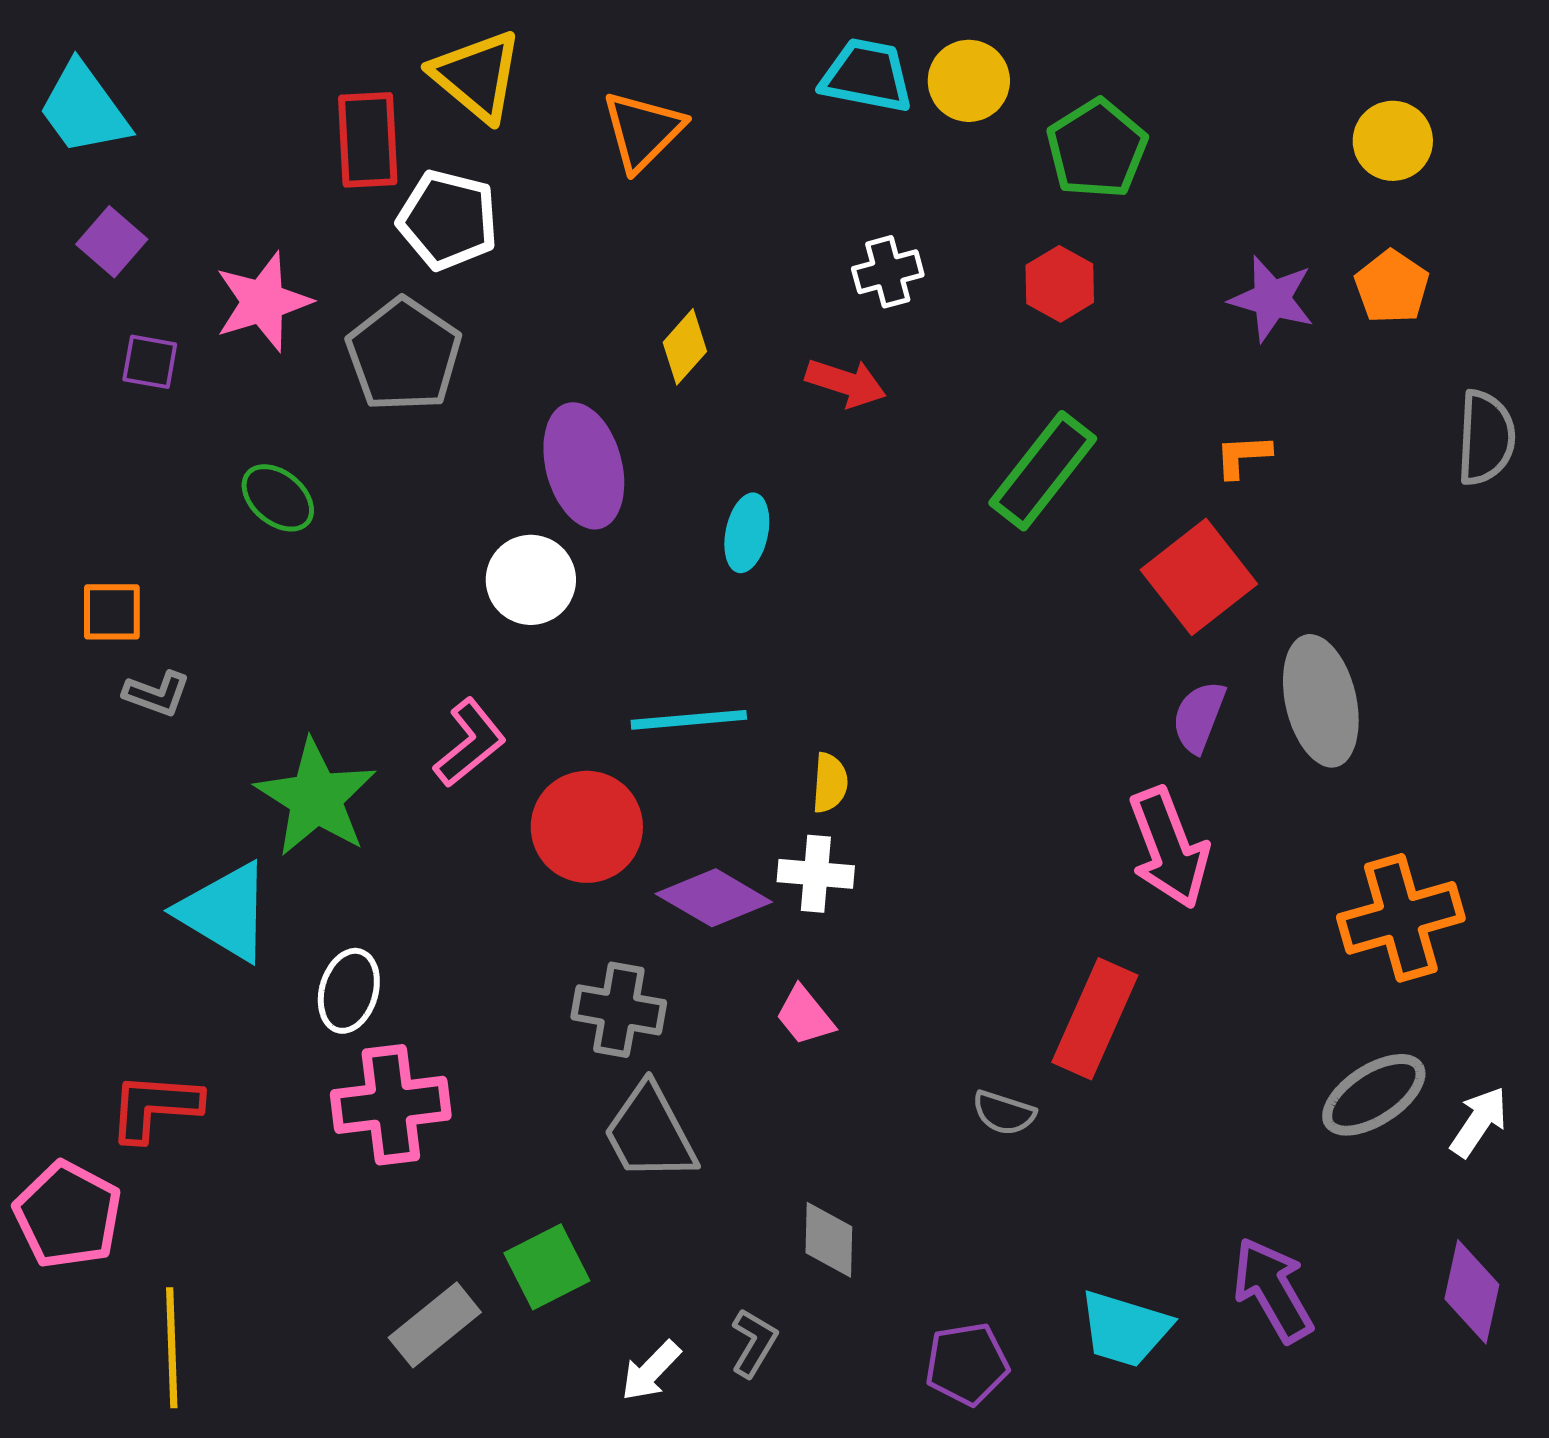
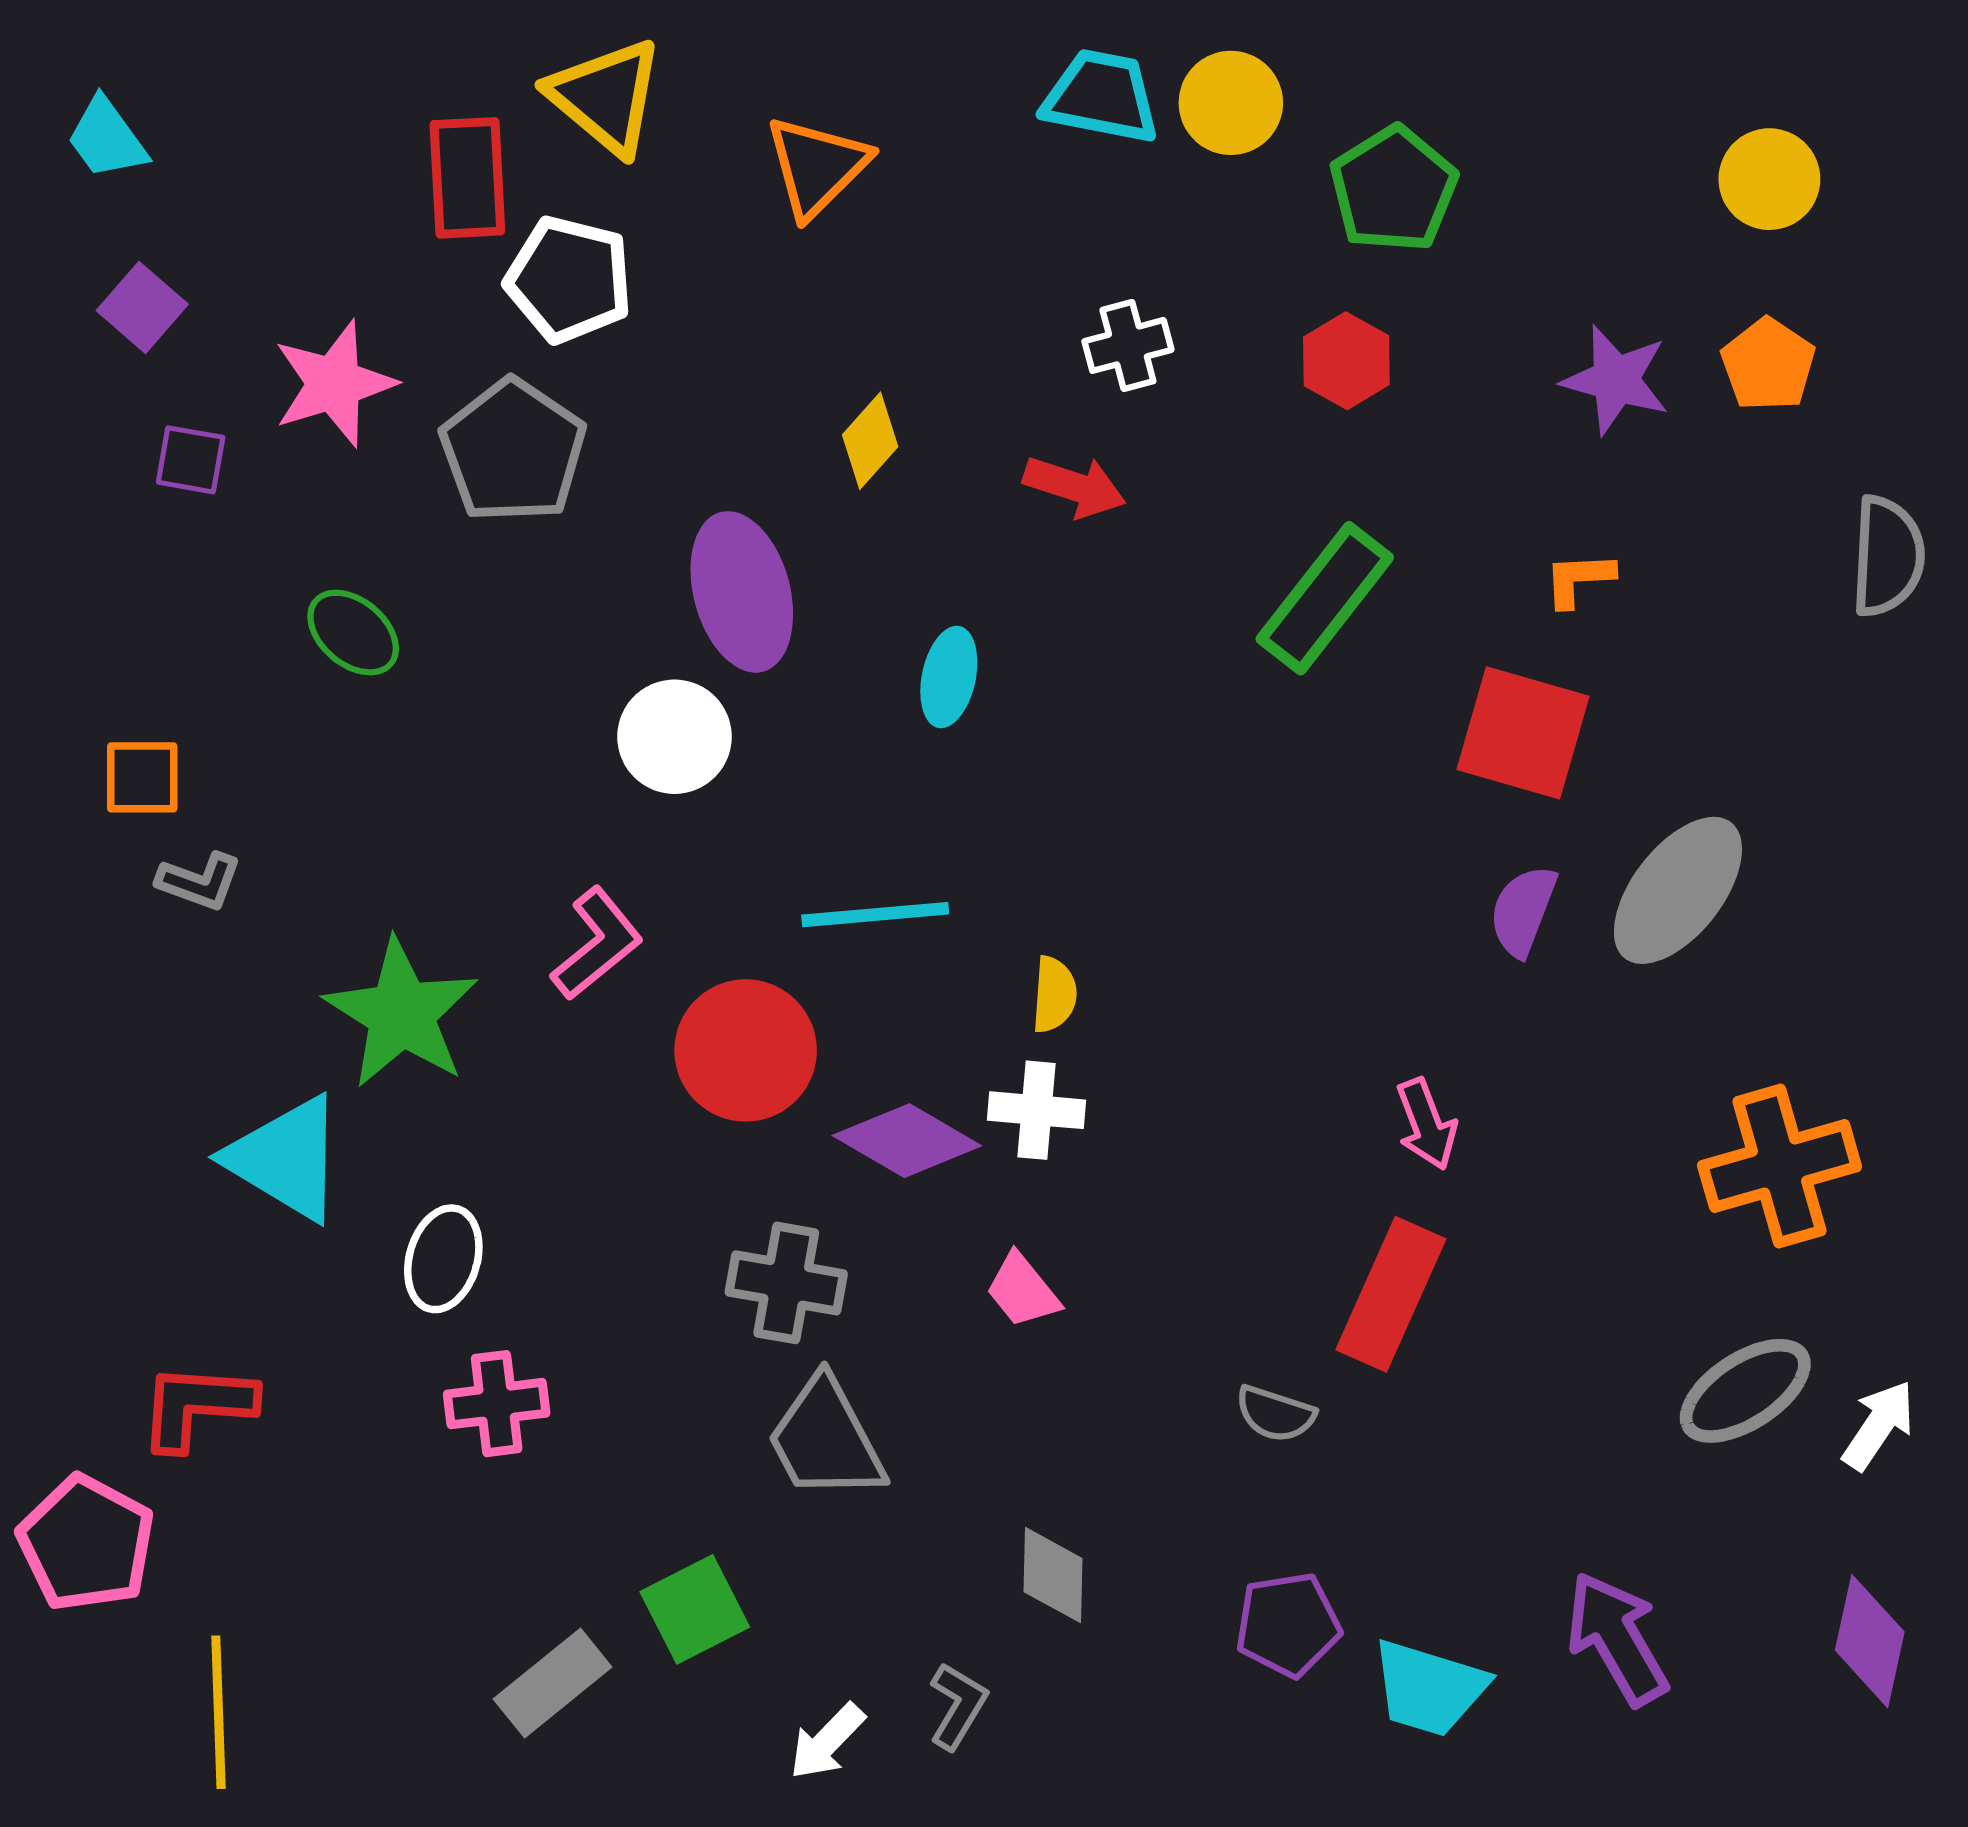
cyan trapezoid: (84, 109) -> (107, 138), size x0.7
red square: (1199, 577) -> (1523, 733), turned -36
gray ellipse: (1321, 701) -> (1678, 890), turned 51
pink arrow: (1169, 848) -> (1426, 1124), moved, size x0.6
pink cross: (391, 1105) -> (497, 1404), size x0.7
purple pentagon: (967, 1364) -> (1288, 1625), moved

